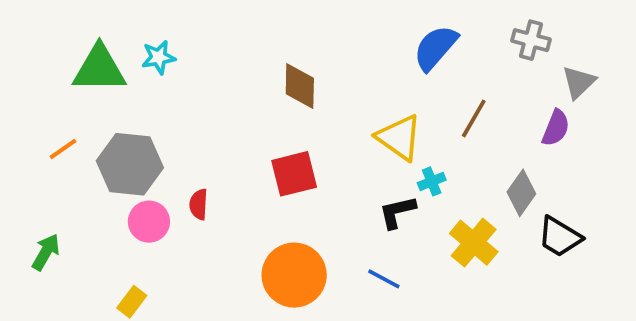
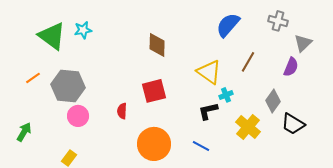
green triangle: (99, 69) -> (52, 36), turned 36
red semicircle: (199, 204) -> (122, 111), moved

